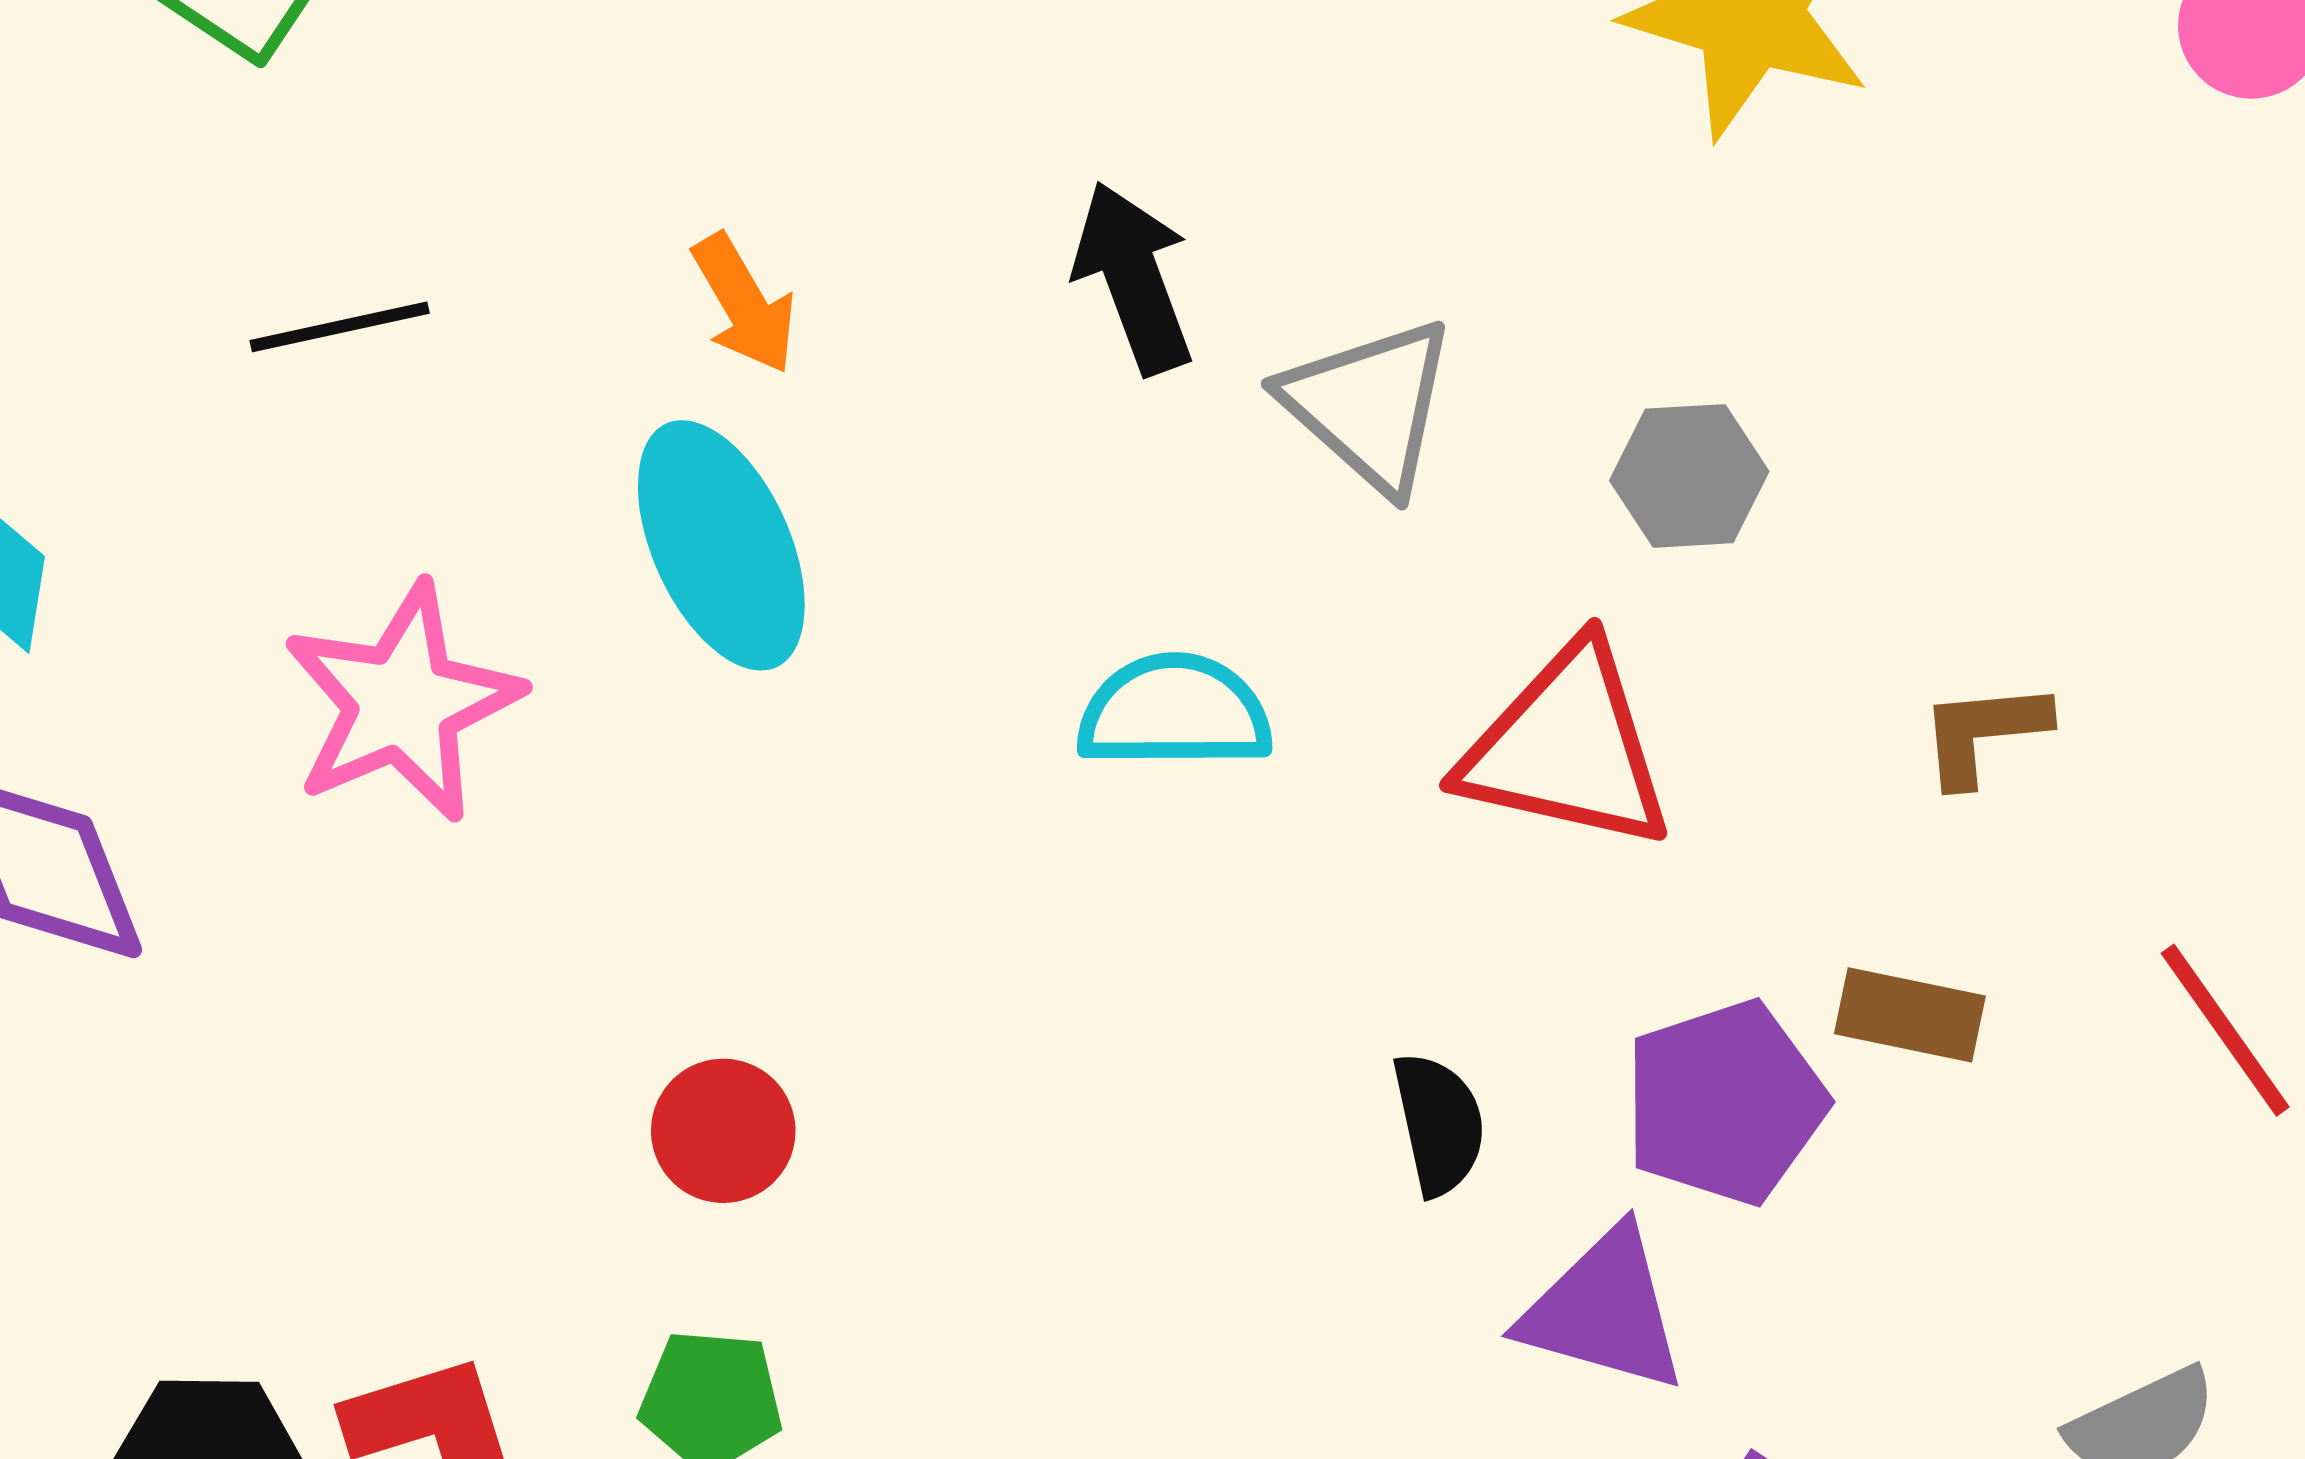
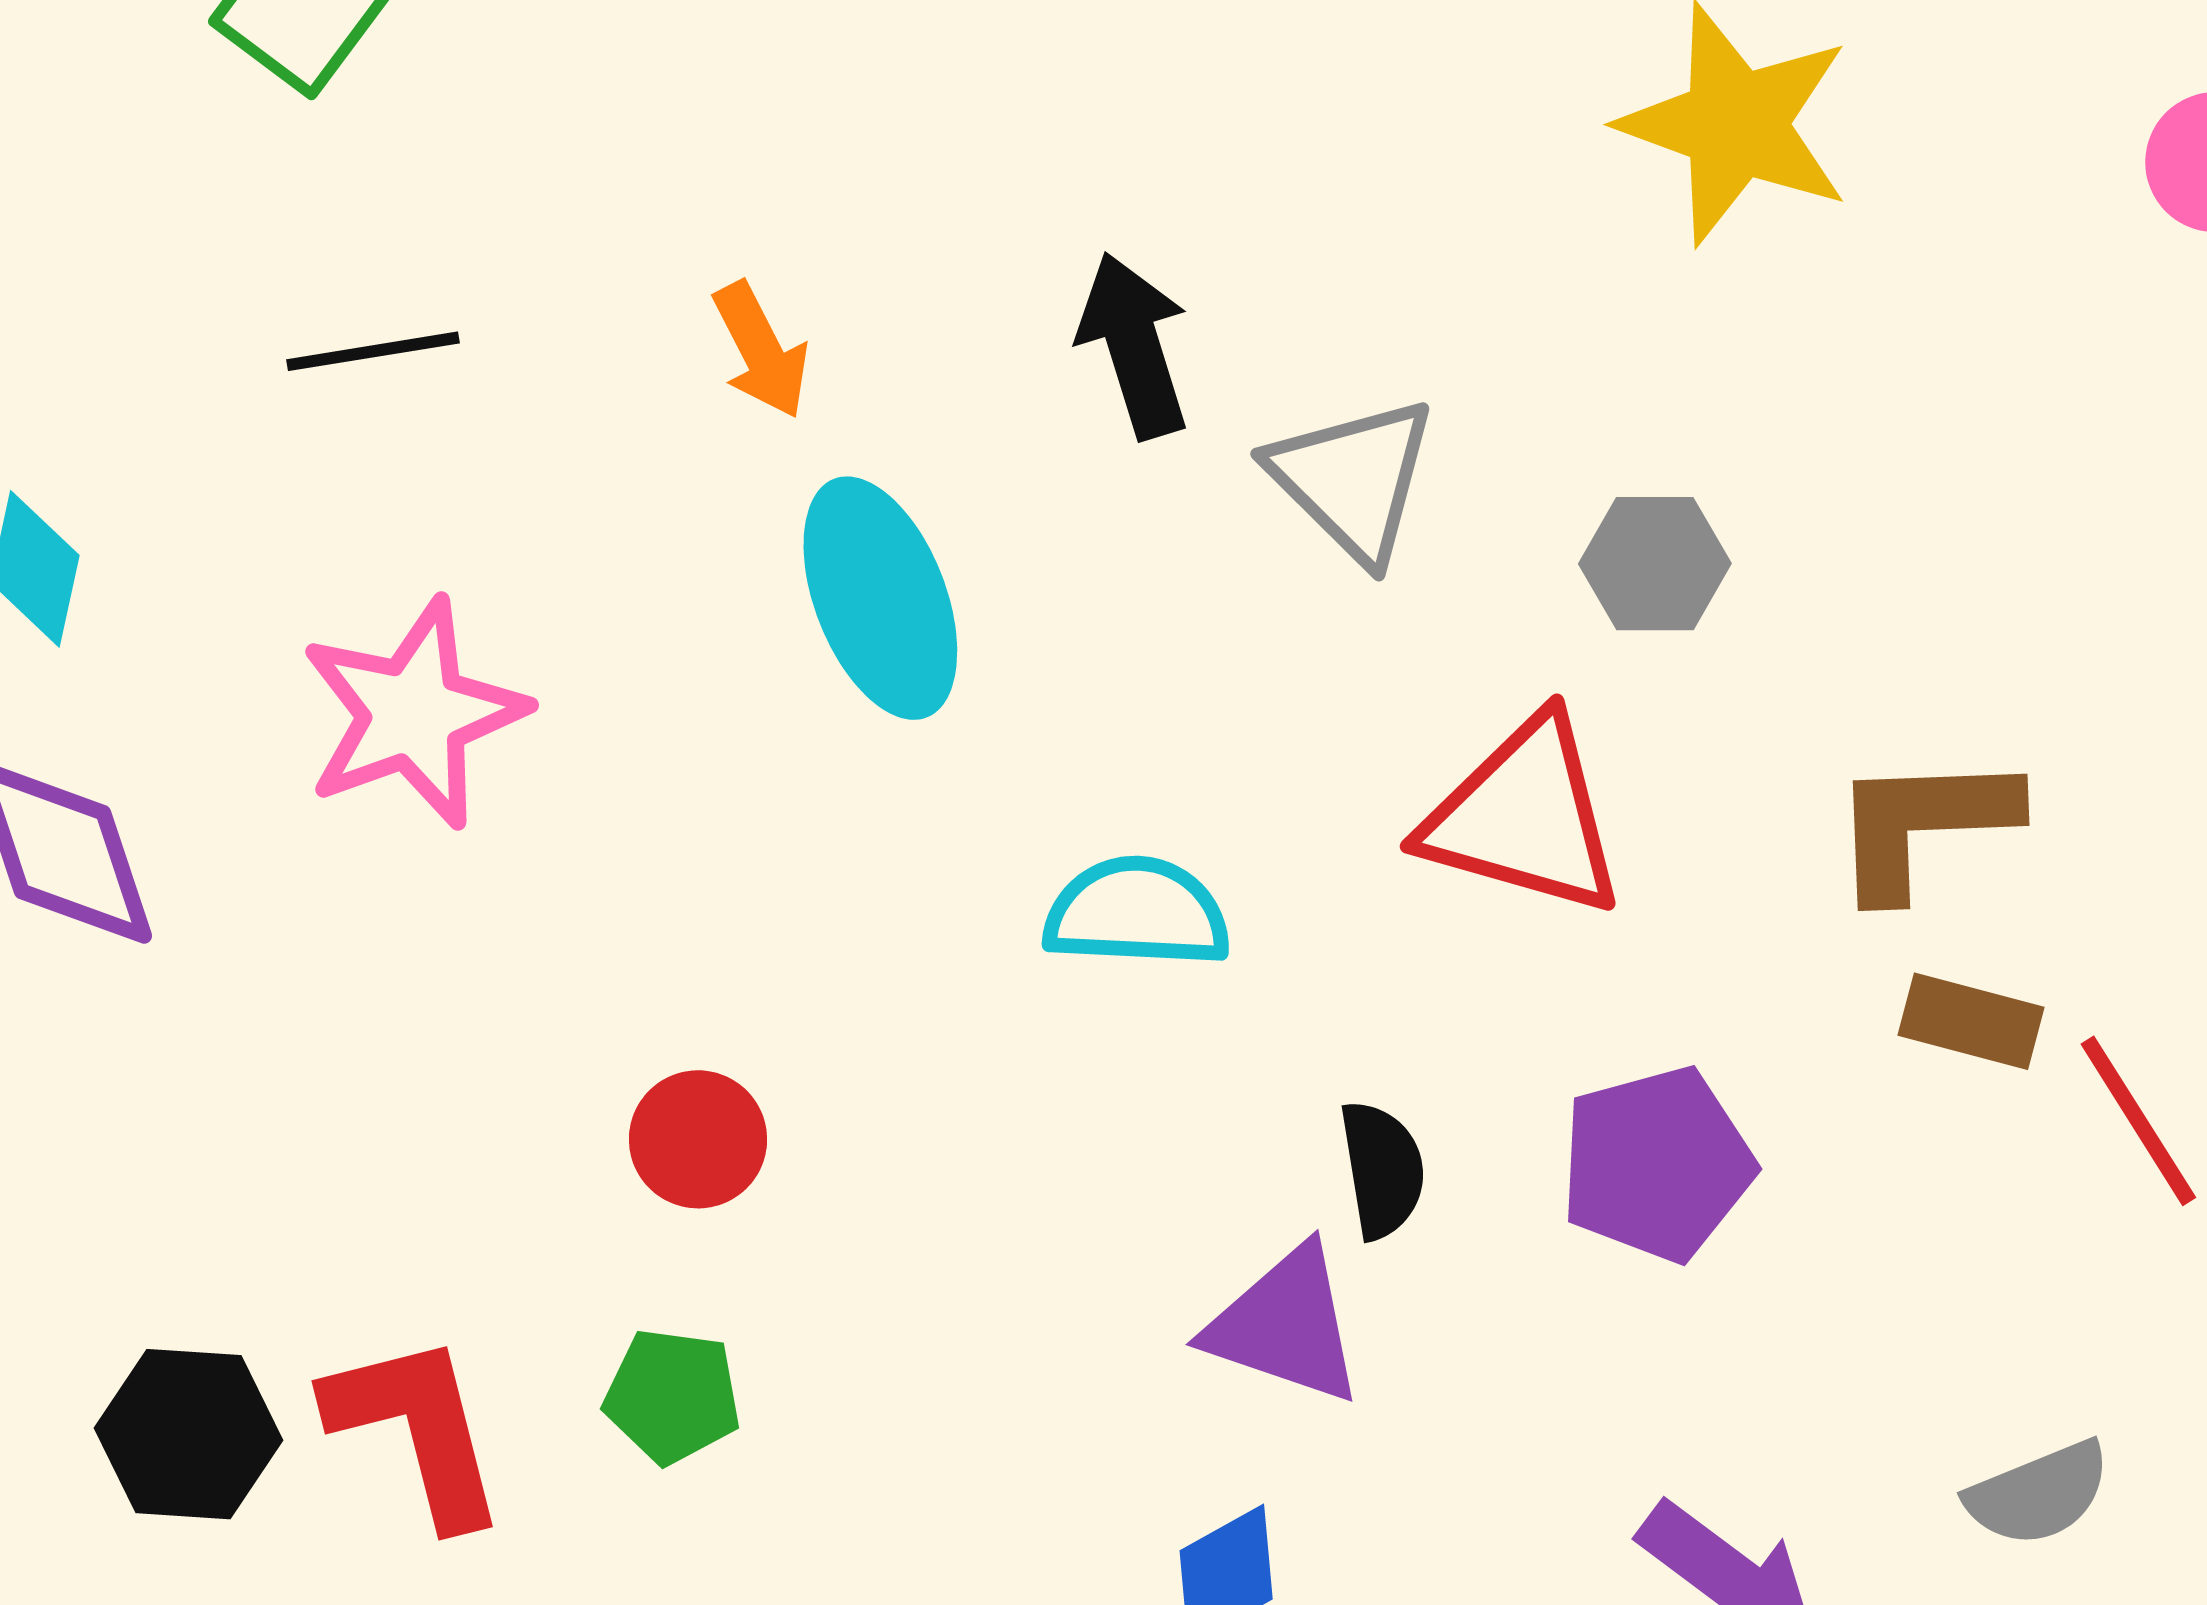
cyan ellipse: (721, 545) -> (880, 598), moved
cyan semicircle: (1174, 712) -> (1137, 913), moved
brown L-shape: (1984, 733) -> (1923, 824), size x1.5
brown rectangle: (1910, 1015) -> (1971, 1021), moved
purple triangle: (1604, 1310) -> (1285, 1325), moved

